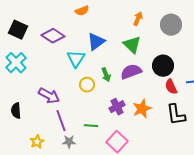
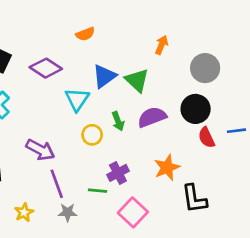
gray circle: (171, 25) -> (205, 68), moved
green triangle: (132, 45) -> (137, 80), moved
purple cross: (117, 107) -> (118, 173), moved
black L-shape: (176, 115) -> (194, 199), moved

